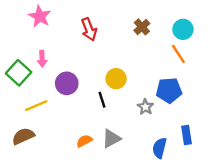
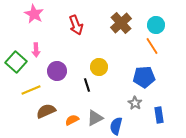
brown cross: (142, 27) -> (121, 23), size x1.5
gray star: (145, 107) -> (135, 103), moved
brown semicircle: (23, 136) -> (46, 111), moved
blue semicircle: (159, 148) -> (116, 126), moved

